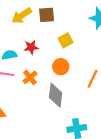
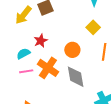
yellow square: (66, 40) -> (93, 27), moved
orange cross: (30, 77) -> (48, 68), size x1.5

